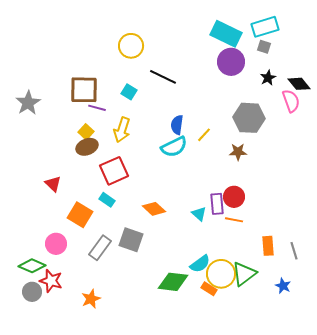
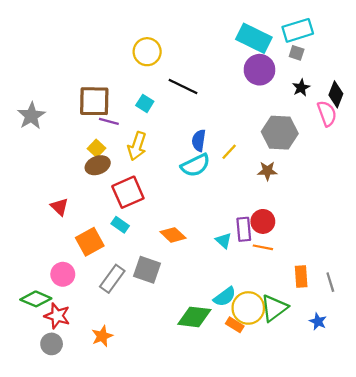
black diamond: (299, 84) -> (336, 94), turned 60
orange square: (80, 215) -> (90, 242), turned 30
gray circle: (32, 292) -> (52, 344), moved

